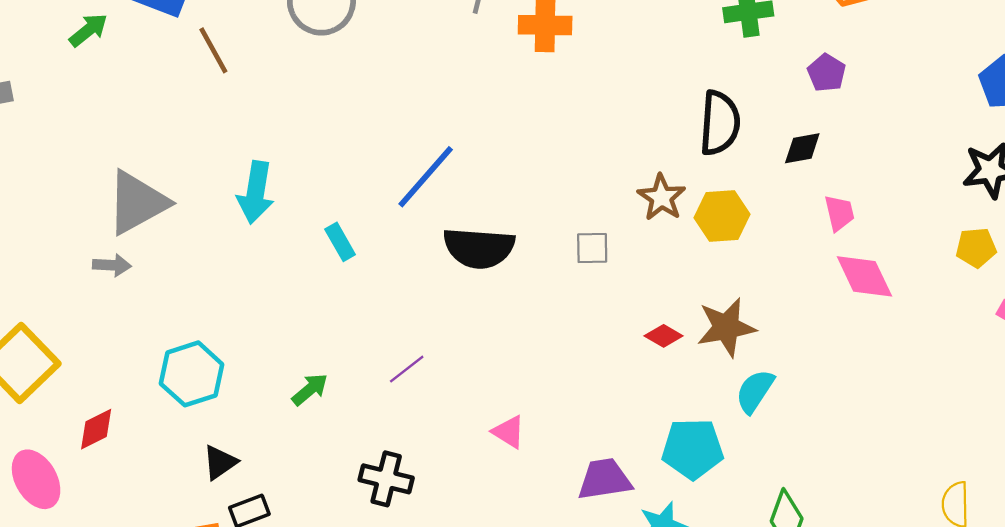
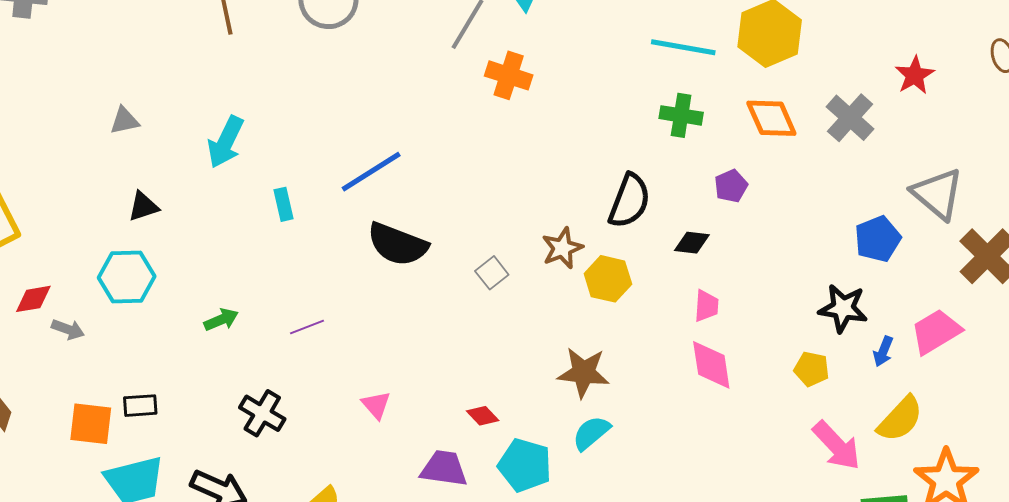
gray triangle: (137, 203) -> (124, 121), size x0.5
gray square: (592, 248) -> (492, 273), turned 36
gray arrow: (112, 265) -> (68, 329), moved
red diamond: (664, 336) -> (483, 416), moved
black triangle: (220, 462) -> (143, 206), moved

